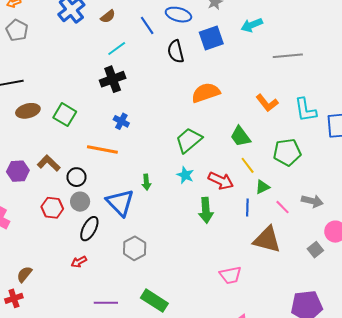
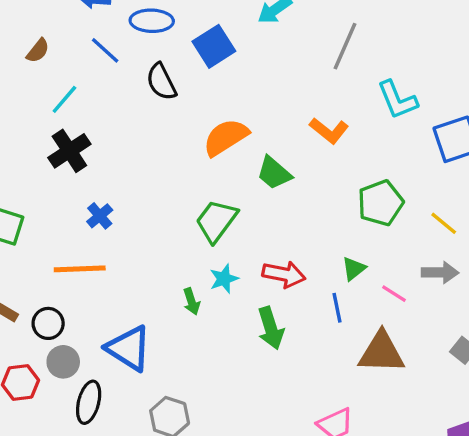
gray line: (288, 56) -> (345, 46), turned -48
cyan L-shape: (305, 110) -> (397, 100), moved
blue cross: (121, 121) -> (100, 216), turned 35
green trapezoid: (240, 136) -> (274, 173), moved
yellow line: (248, 165) -> (444, 223), moved
cyan star: (185, 175) -> (224, 279), turned -30
green arrow: (146, 182) -> (192, 301), moved

